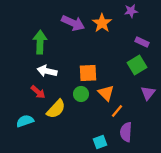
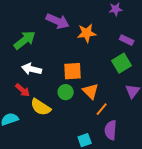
orange star: (102, 23) -> (87, 33), moved, turned 30
green arrow: (40, 42) -> (25, 40), turned 50
yellow semicircle: (56, 109) -> (41, 107), turned 80

